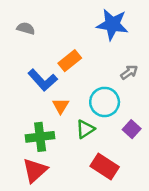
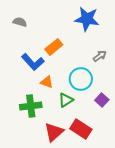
orange triangle: (61, 106) -> (47, 82), turned -40
red triangle: (35, 170) -> (54, 132), moved

